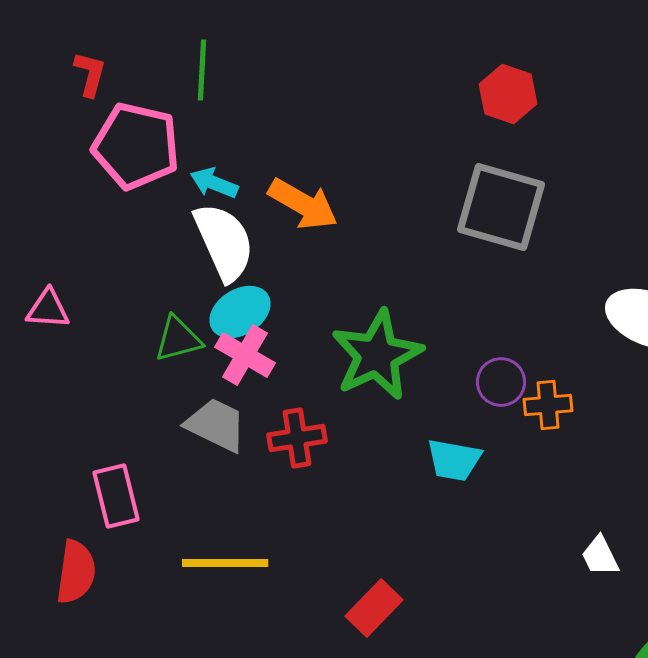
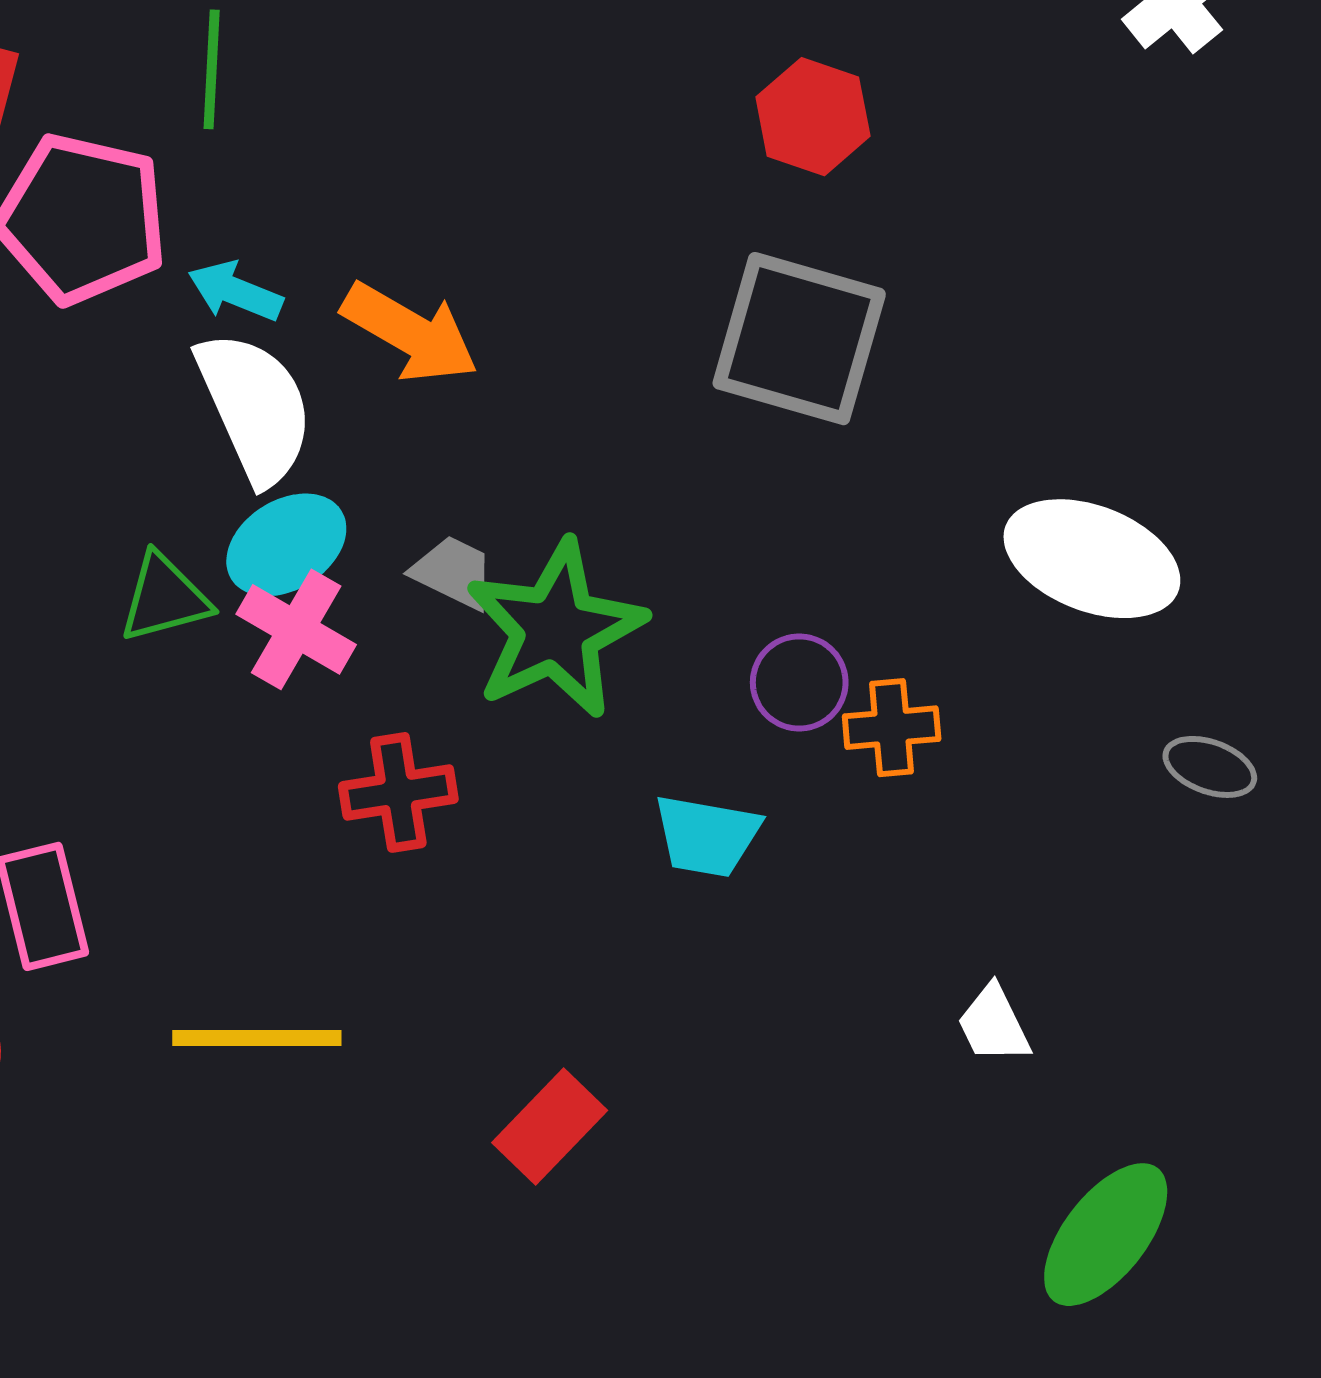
gray trapezoid: (216, 425) -> (453, 572), moved, size x0.7

